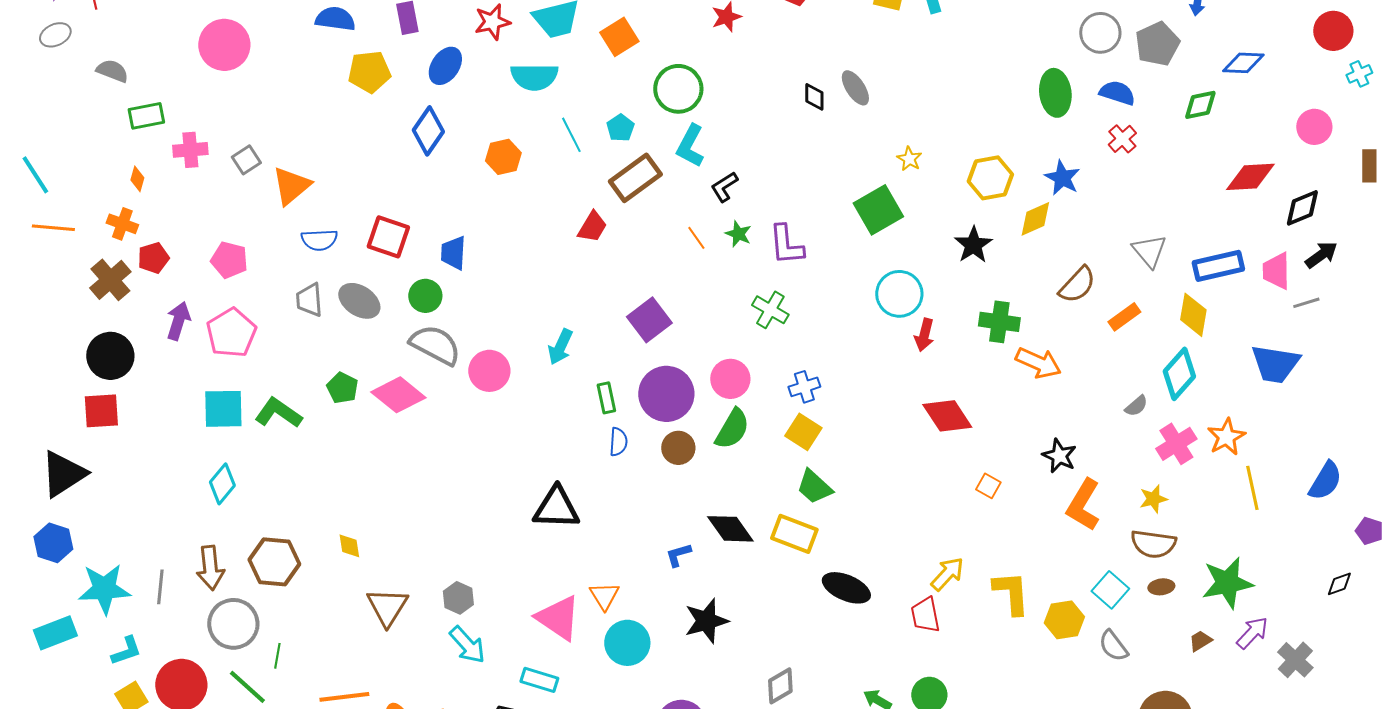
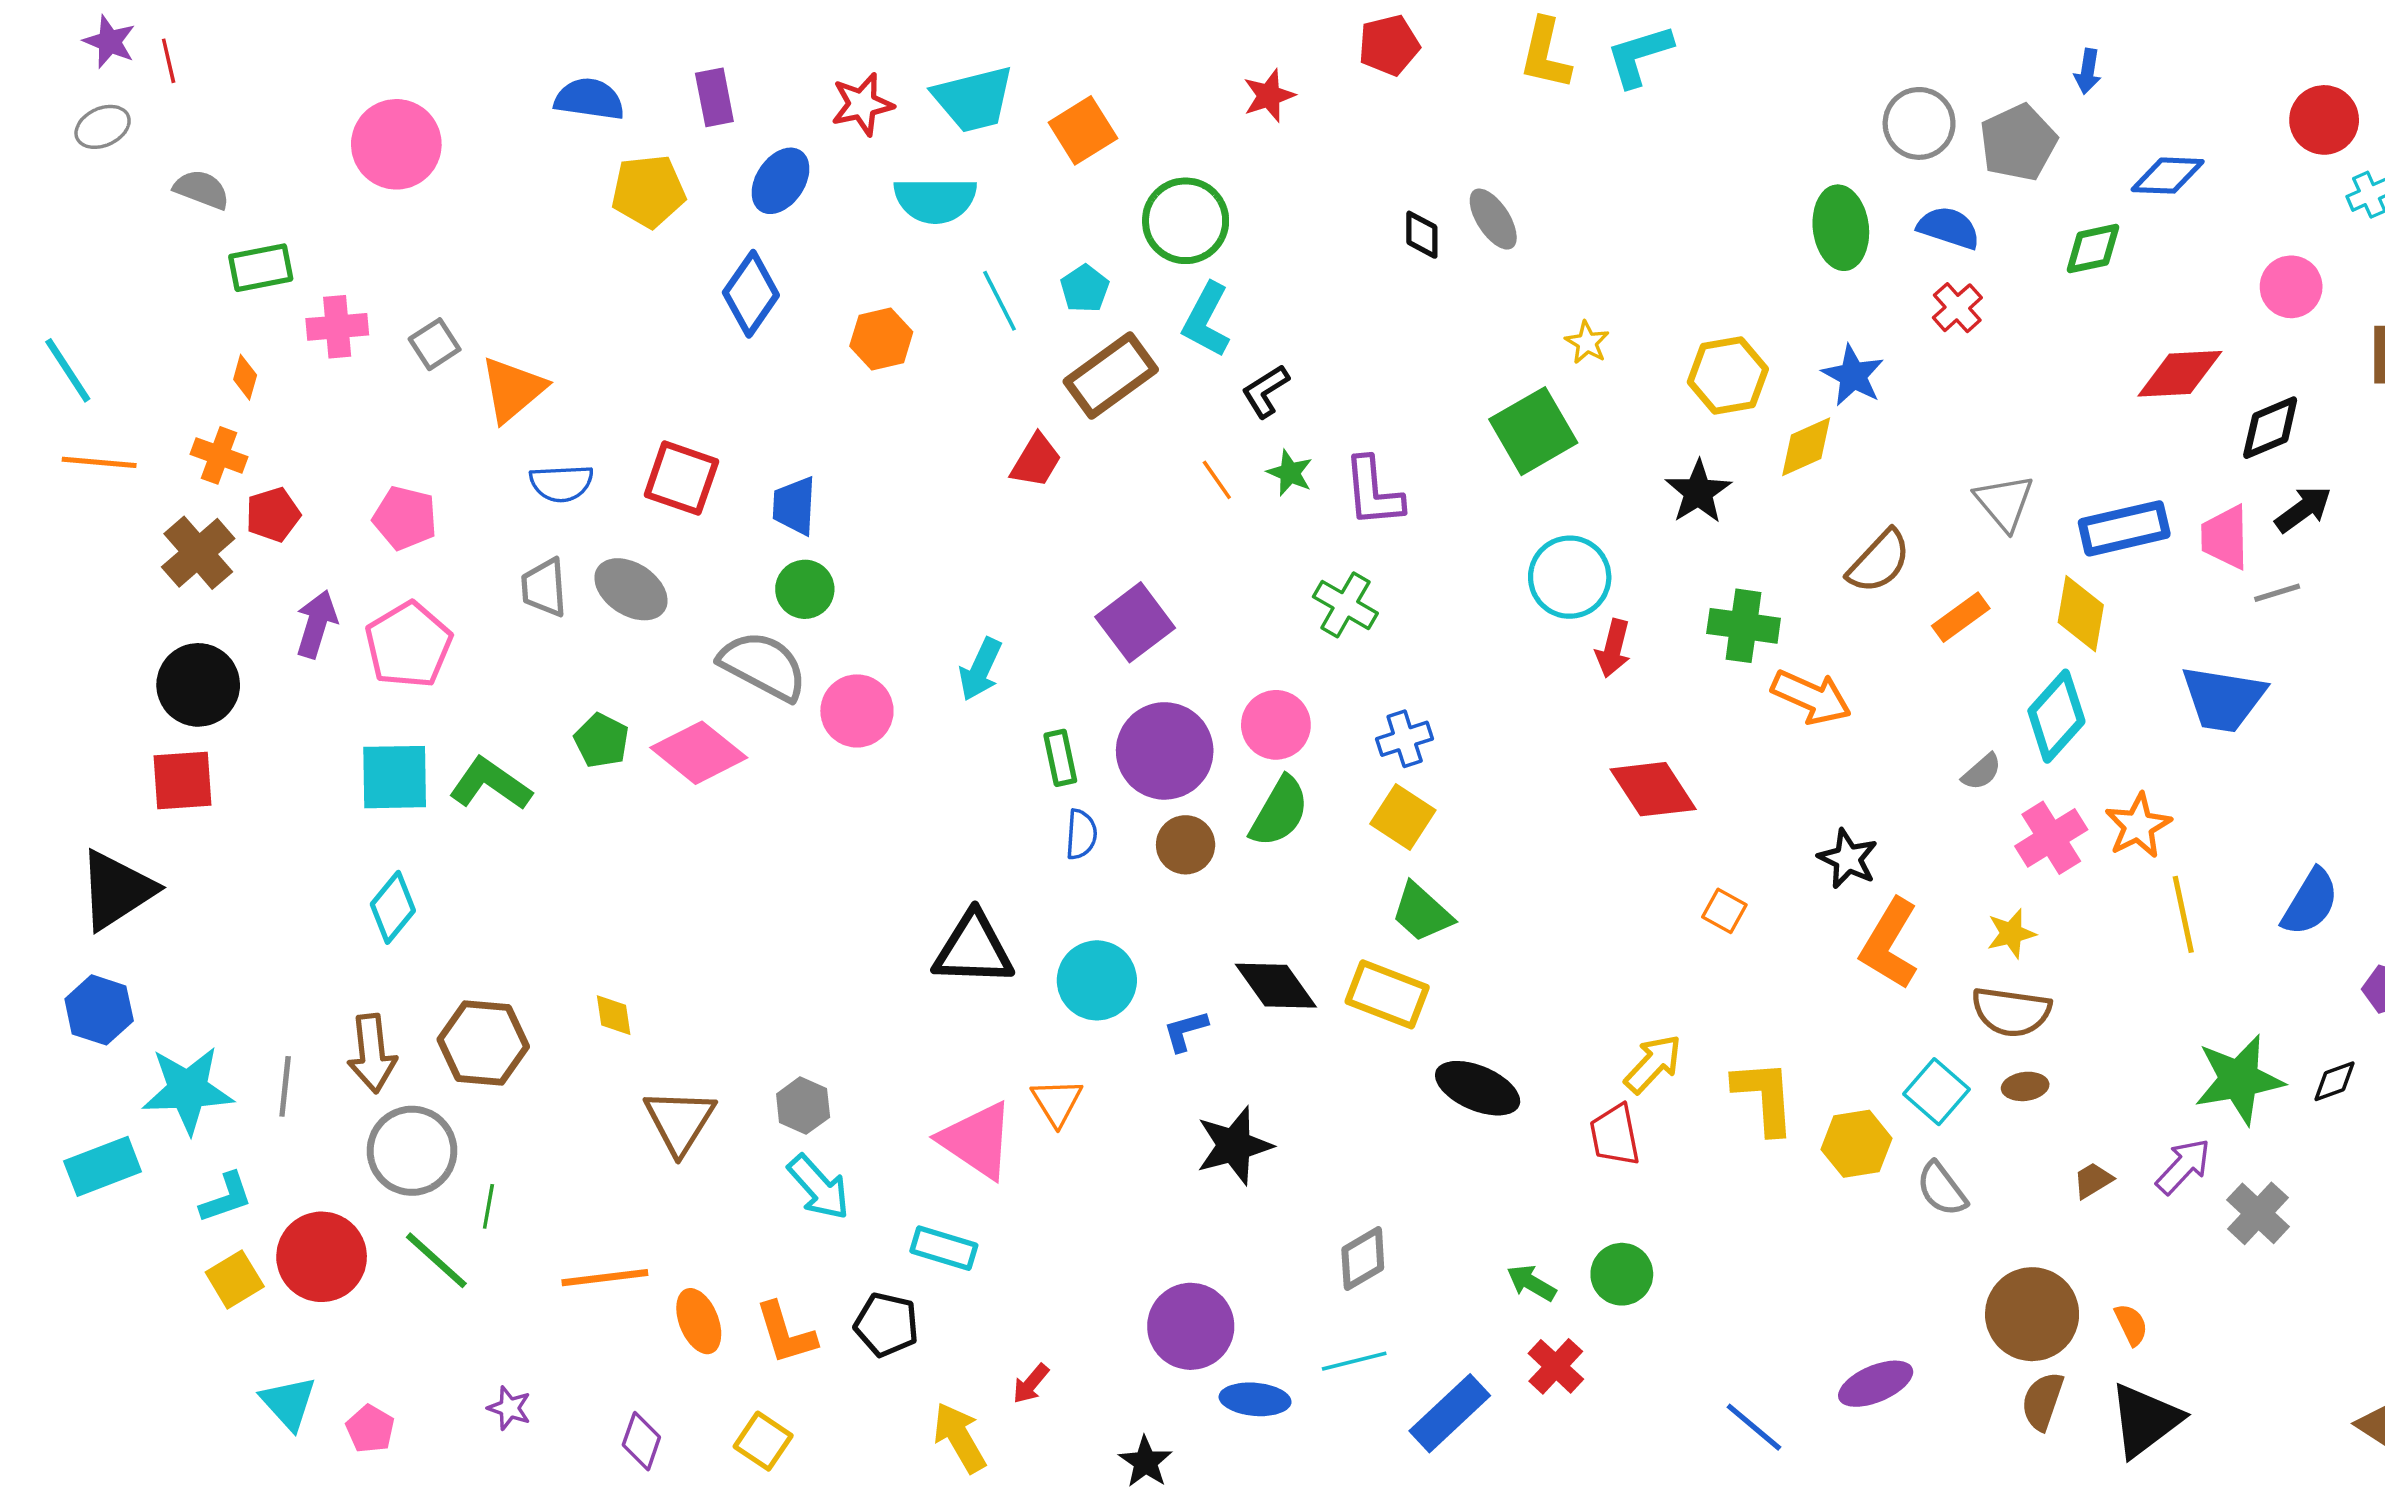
green circle: (425, 296) -> (805, 589), moved
green star: (1227, 583) -> (2239, 1079), moved
cyan circle: (627, 643) -> (1097, 980), moved

